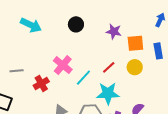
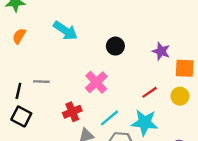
black circle: (76, 24) -> (115, 46), moved
cyan line: (83, 78) -> (109, 118), moved
red cross: (41, 83) -> (72, 112), moved

